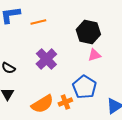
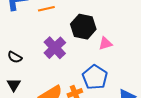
black hexagon: (88, 32) -> (83, 27), moved

